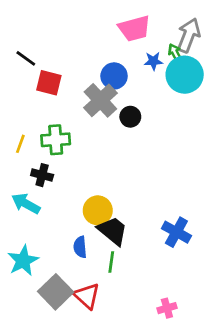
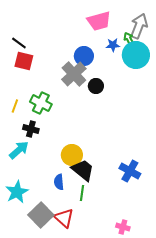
red square: (49, 83) -> (24, 61), moved
green cross: (56, 140) -> (41, 103), turned 30
cyan arrow: (26, 204) -> (19, 150), turned 110
pink cross: (167, 308) -> (123, 227), turned 32

